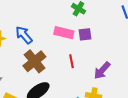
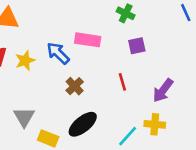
pink rectangle: (64, 33) -> (88, 40), moved
brown cross: (34, 61) -> (75, 86), size x0.6

